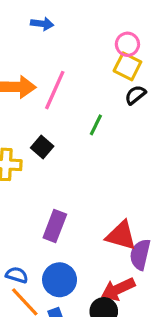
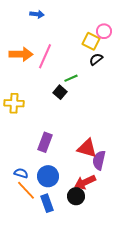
pink circle: (127, 44) -> (104, 31), moved
green line: (96, 125) -> (71, 78), turned 40
black square: (42, 147) -> (60, 92), moved

